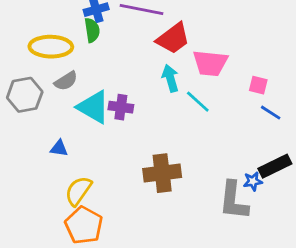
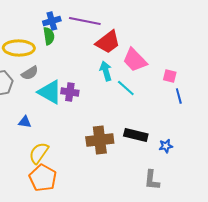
pink trapezoid: (210, 63) -> (135, 60), turned 40
blue line: (271, 113) -> (179, 96), turned 42
black rectangle: (275, 166) -> (136, 135), moved, turned 40
gray L-shape: (234, 201) -> (152, 180), moved, size x0.7

